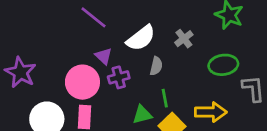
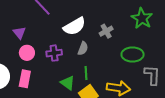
purple triangle: (104, 56) -> (19, 33), moved
pink circle: (82, 82) -> (27, 53), size x0.6
green triangle: (142, 115) -> (68, 83), turned 42

